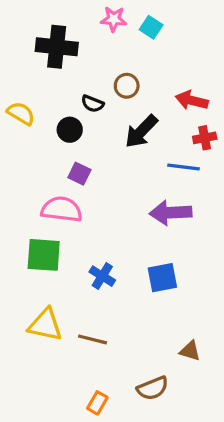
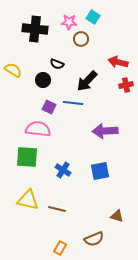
pink star: (114, 19) -> (69, 22), moved
brown circle: (127, 86) -> (81, 39), moved
blue line: (184, 167) -> (73, 103), moved

